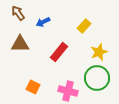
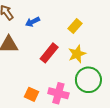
yellow star: (99, 52) -> (77, 54), moved
orange square: (33, 87) -> (31, 94), moved

